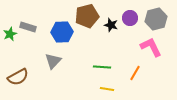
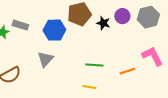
pink L-shape: (151, 47) -> (152, 56), moved
orange line: (135, 73) -> (127, 71), turned 42
yellow line: (107, 89) -> (89, 87), moved

